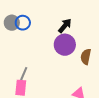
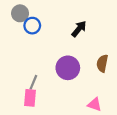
gray circle: (12, 23) -> (20, 13), moved
purple circle: (65, 45) -> (68, 68), moved

